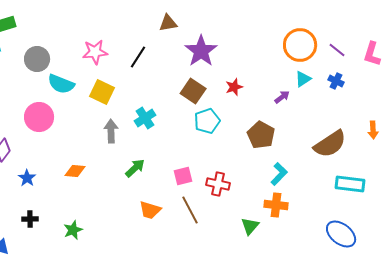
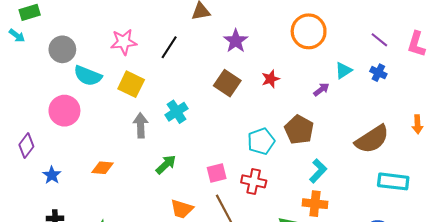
orange circle: (300, 45) -> (309, 31), moved
purple star: (201, 51) -> (236, 41), size x0.7
cyan pentagon: (207, 121) -> (261, 141), moved

